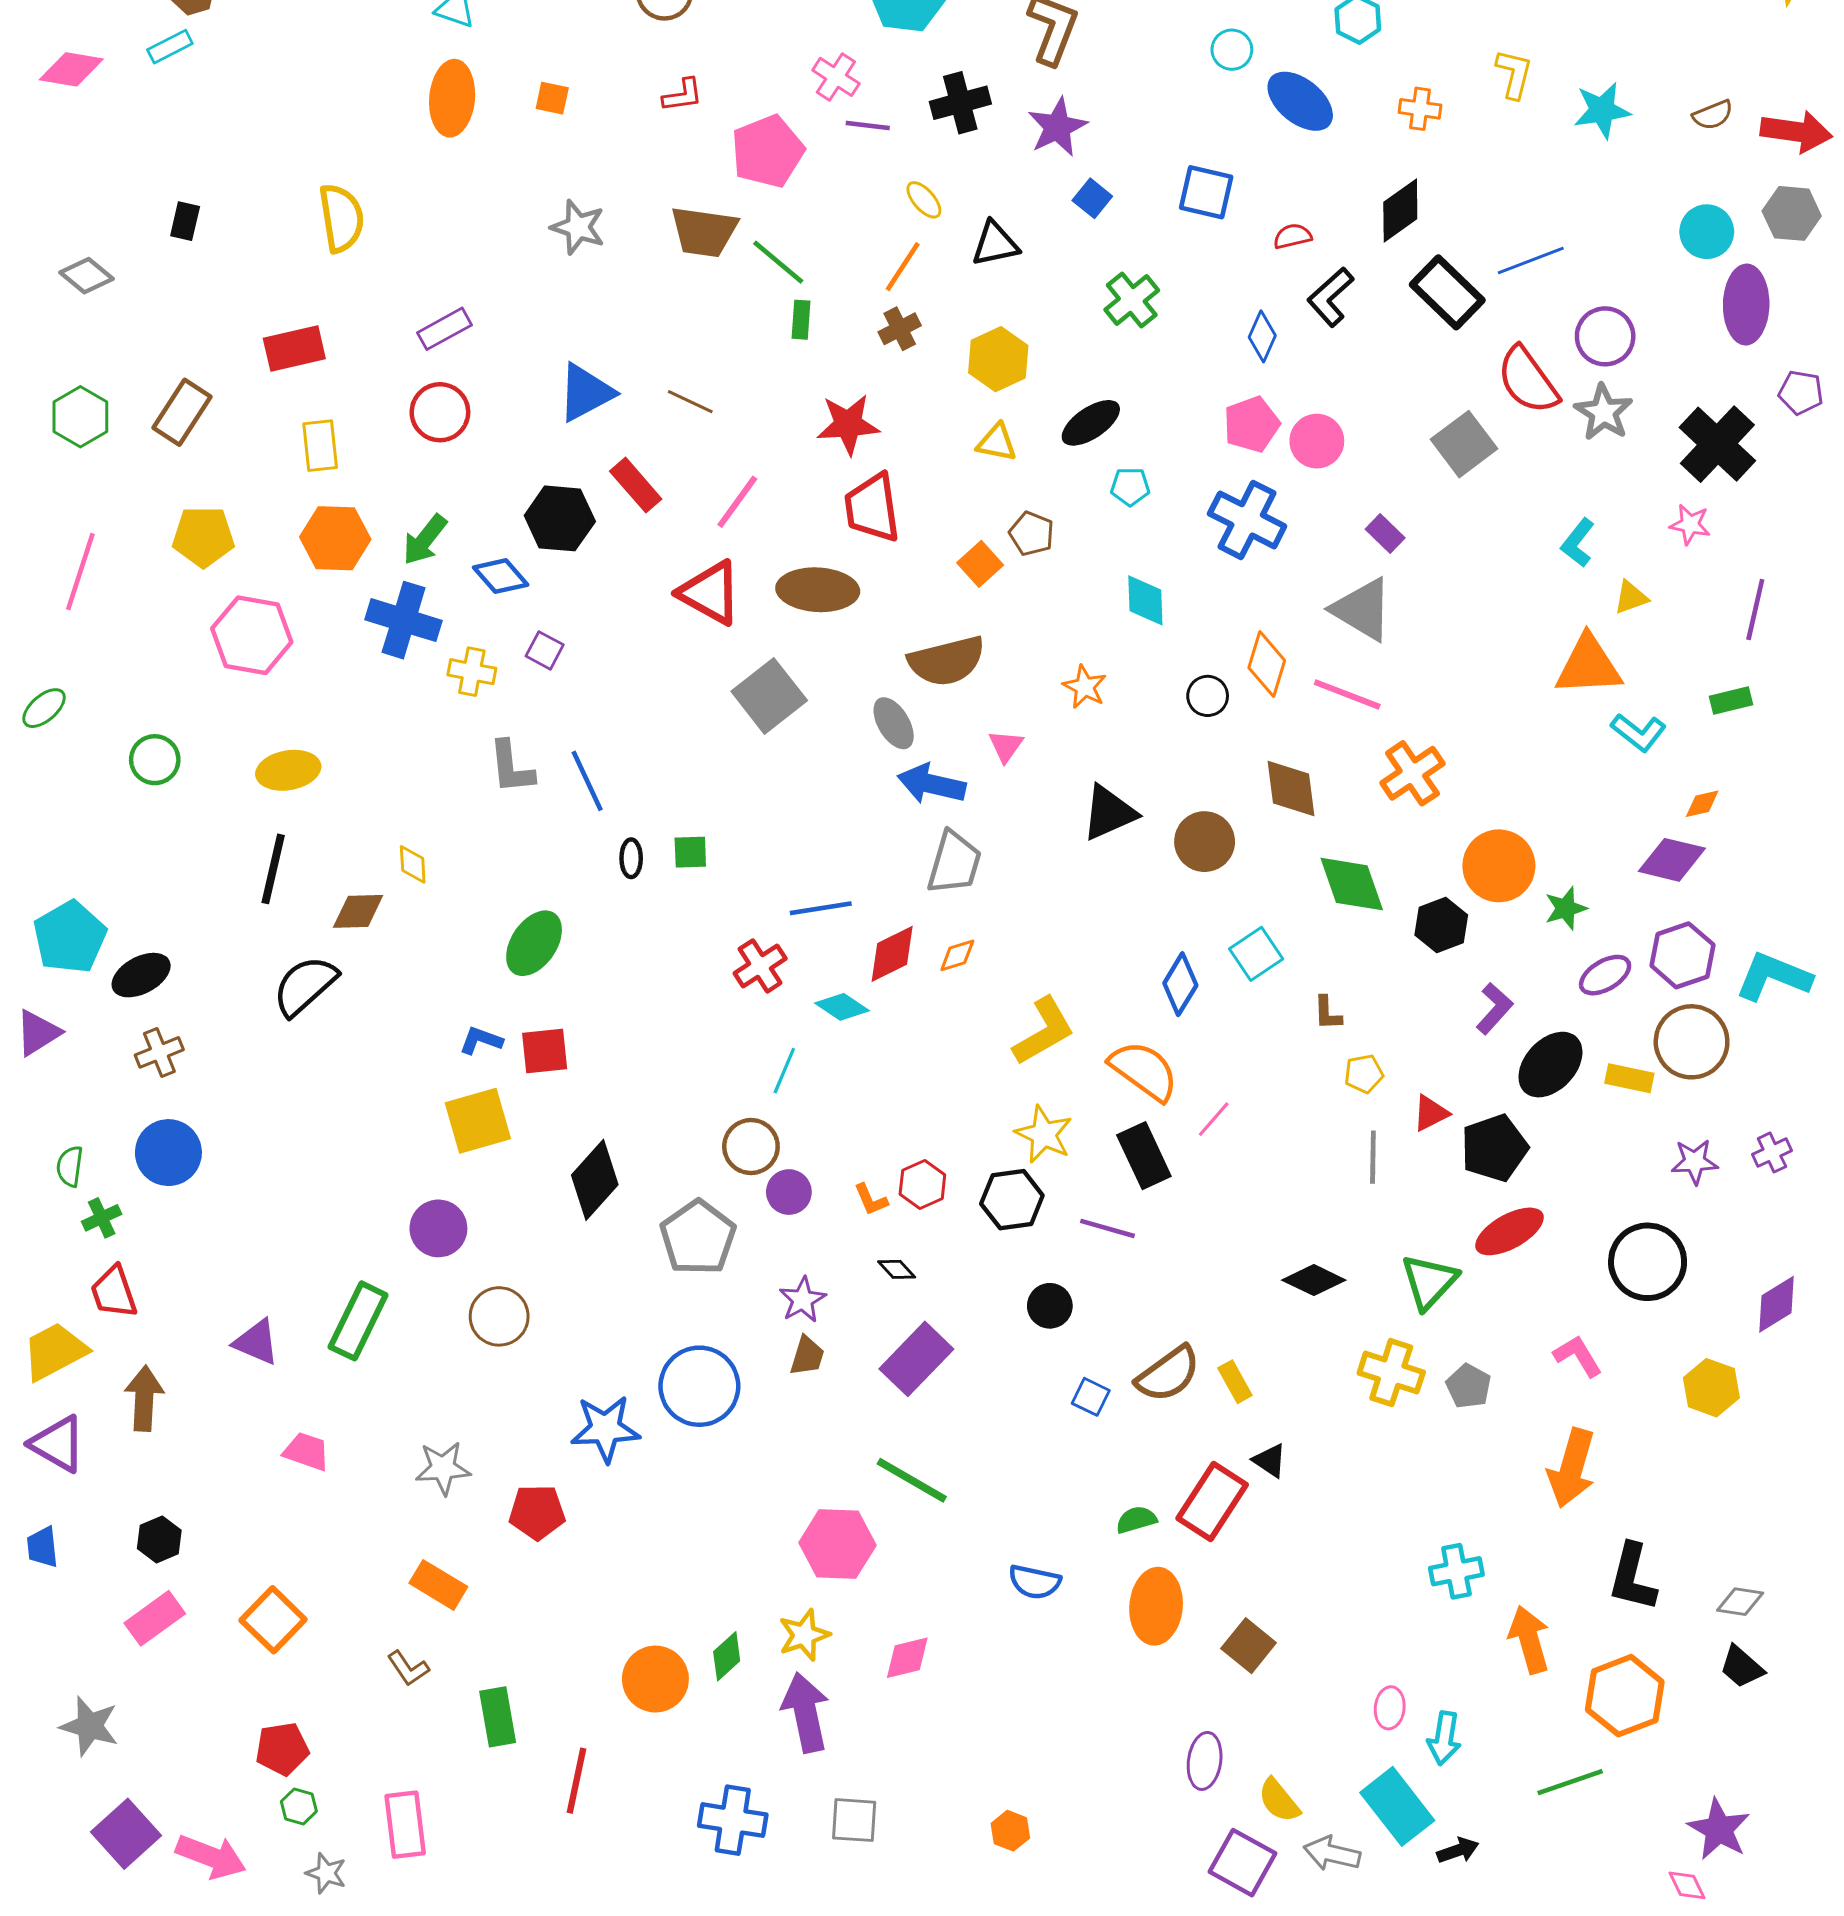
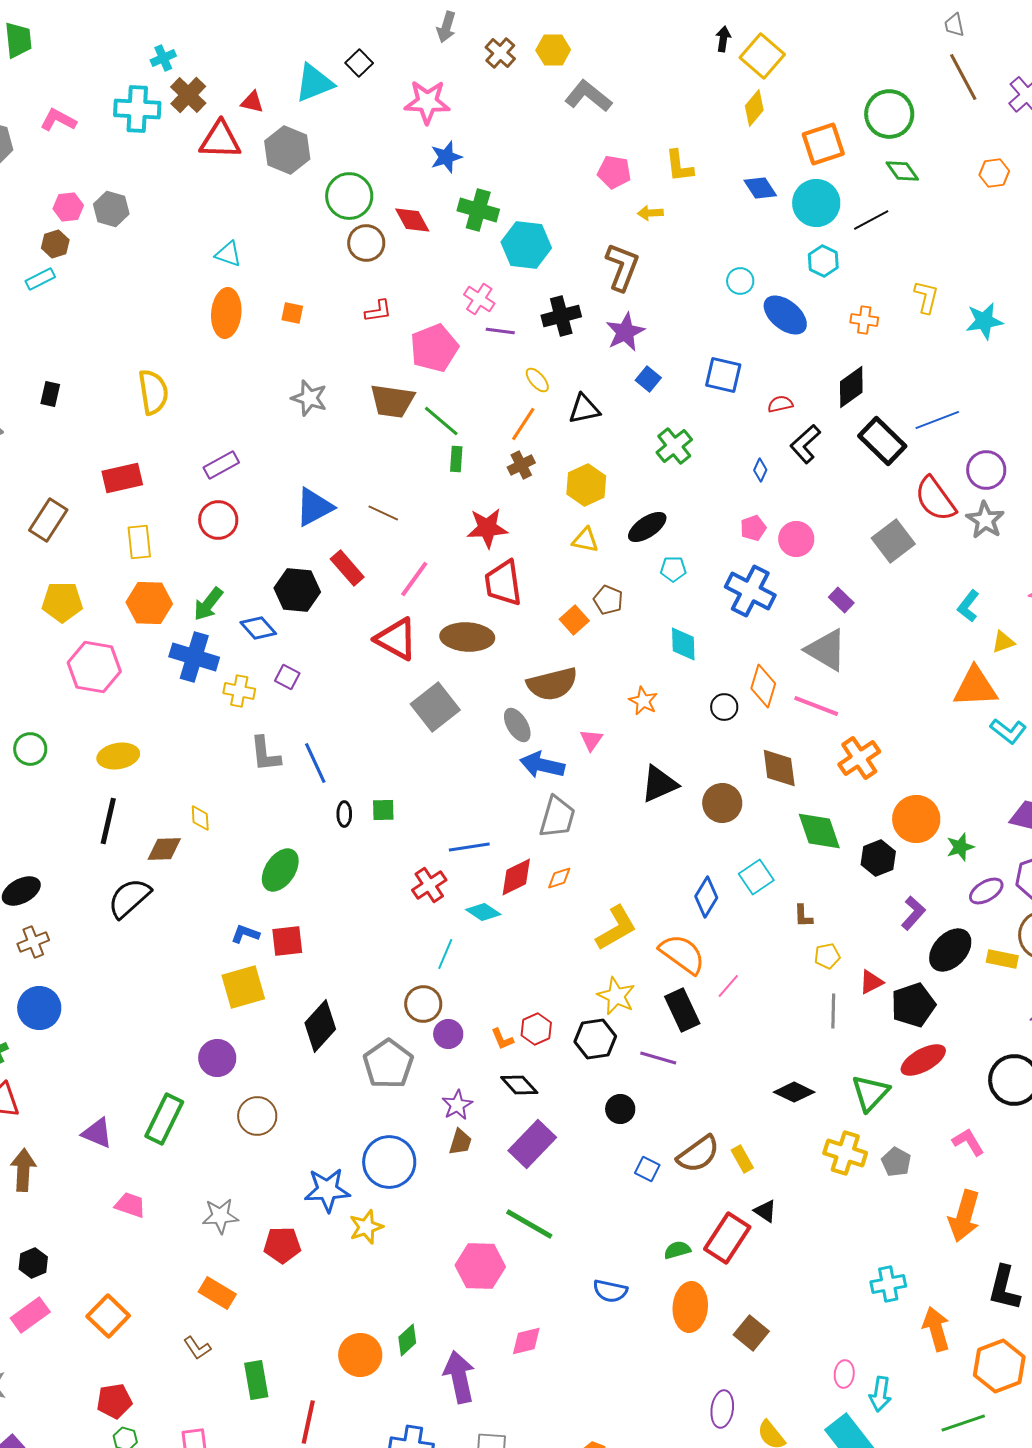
blue diamond: (1262, 336) -> (760, 470), size x0.7
pink pentagon: (1252, 424) -> (753, 528), size x0.7
black diamond: (897, 1269) -> (519, 1085), size x1.5
yellow star: (804, 1635) -> (366, 1227), moved

